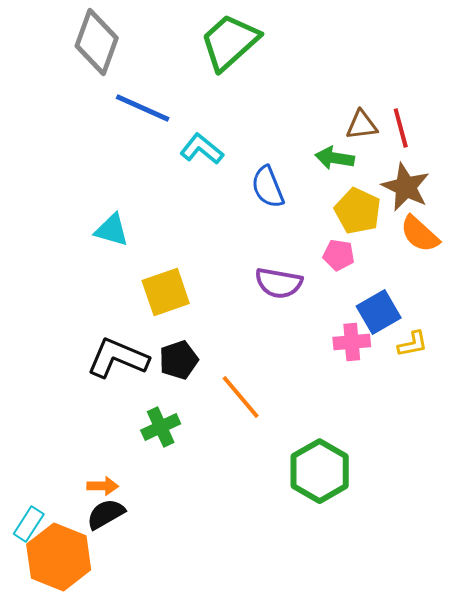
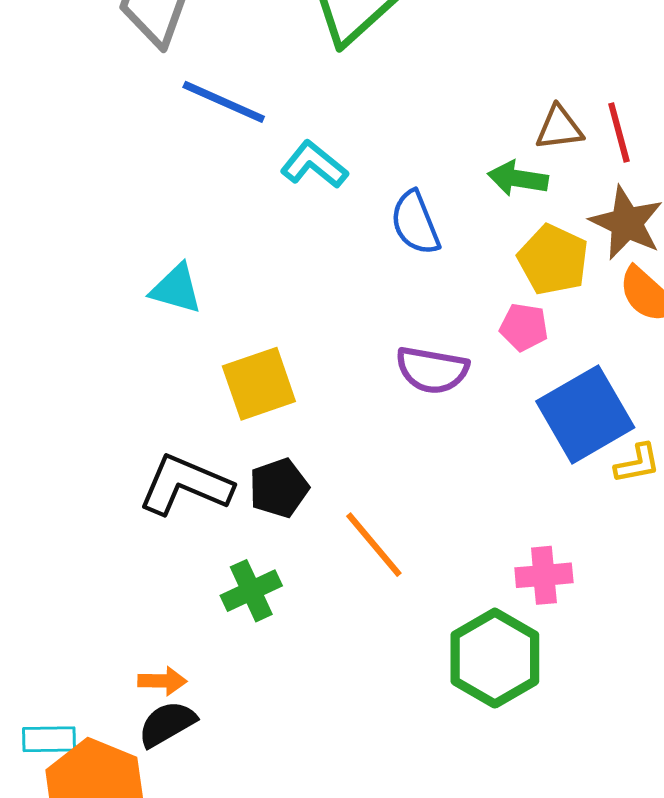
blue square: (379, 312) -> (585, 414), size x1.4
pink cross: (352, 342) -> (544, 575), moved
cyan rectangle: (29, 524) -> (49, 739), turned 56

